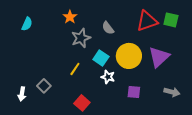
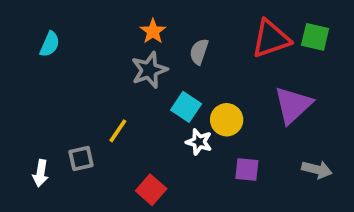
orange star: (70, 17) -> (153, 31), moved
gray semicircle: (108, 28) -> (199, 52), turned 56
yellow circle: (129, 56) -> (227, 120), moved, size x0.7
yellow line: (75, 69) -> (118, 131), moved
gray square: (44, 86) -> (81, 158), turned 32

